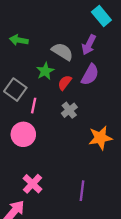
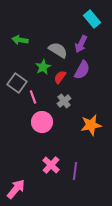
pink line: (34, 106) -> (33, 97), turned -32
pink circle: (23, 134) -> (42, 122), moved
pink cross: (33, 184) -> (51, 165), moved

